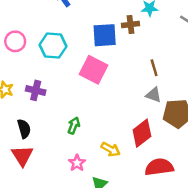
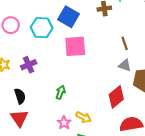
blue square: (105, 35) -> (69, 17), moved, turned 35
pink square: (93, 70) -> (75, 46), turned -30
purple cross: (36, 90) -> (29, 65), turned -35
yellow arrow: (111, 149) -> (84, 117), moved

